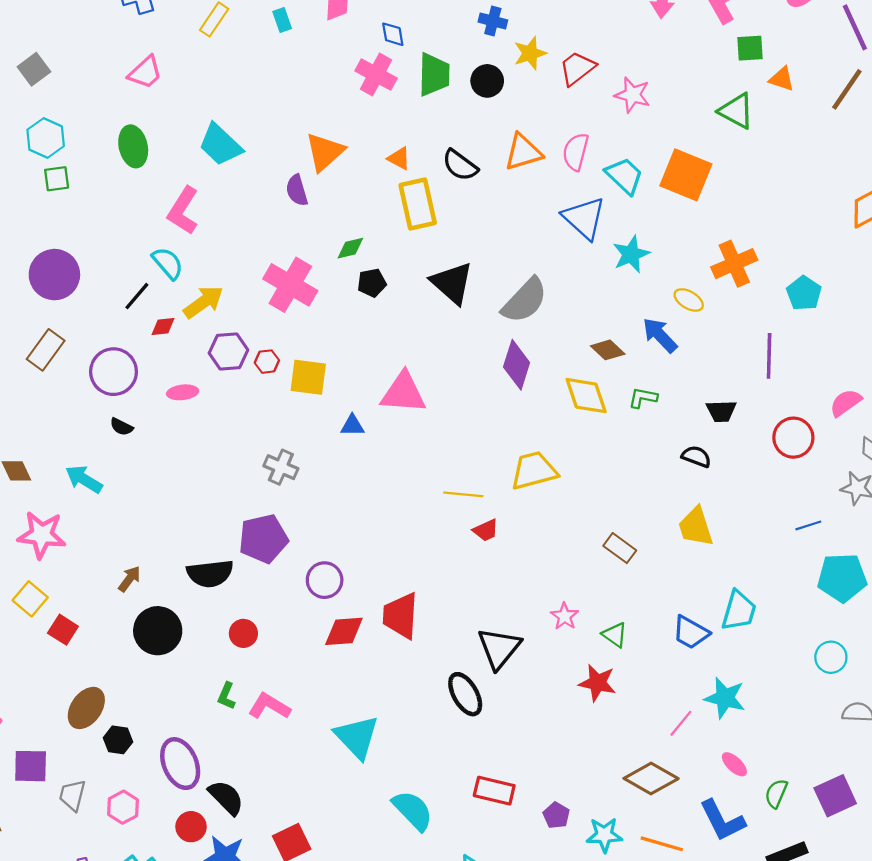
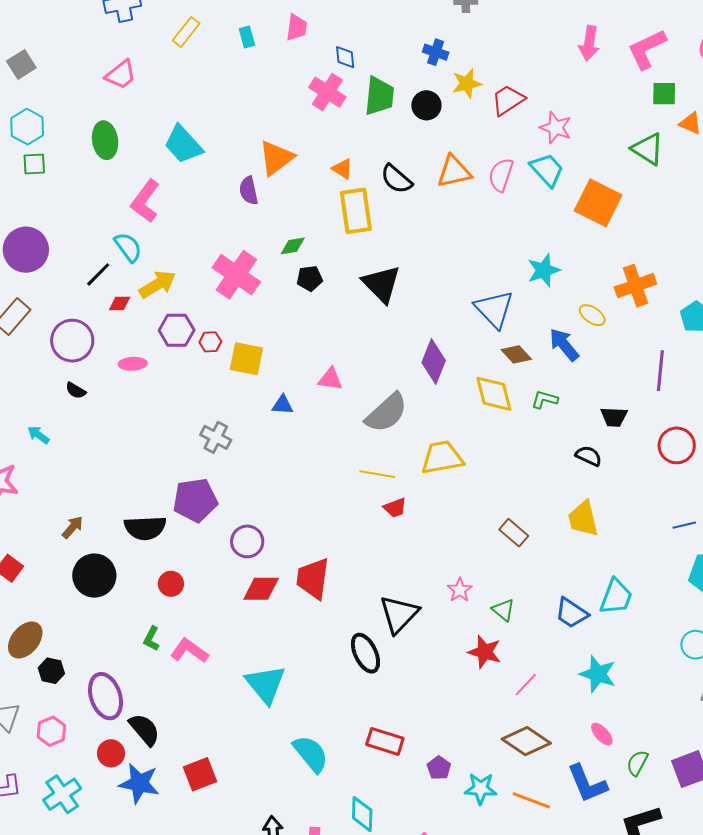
cyan trapezoid: (624, 176) -> (547, 170), moved
blue triangle: (584, 218) -> (494, 309), moved
gray semicircle: (525, 301) -> (386, 413), moved
pink triangle: (403, 393) -> (330, 379), size x0.6
cyan arrow: (84, 479) -> (38, 435), size x0.7
pink line: (681, 723) -> (526, 685), moved

